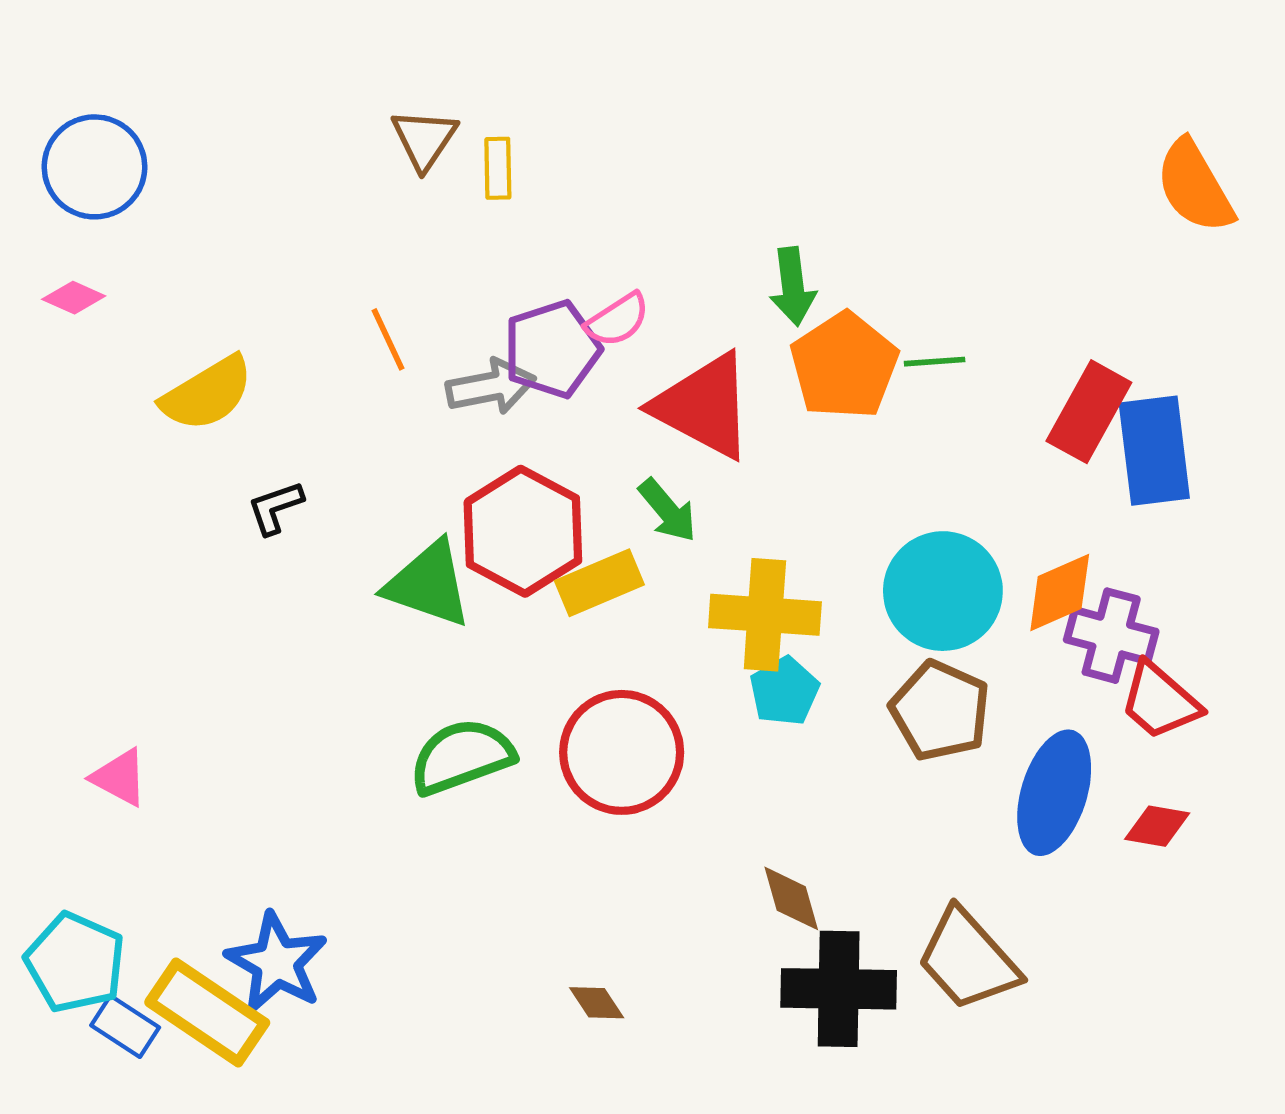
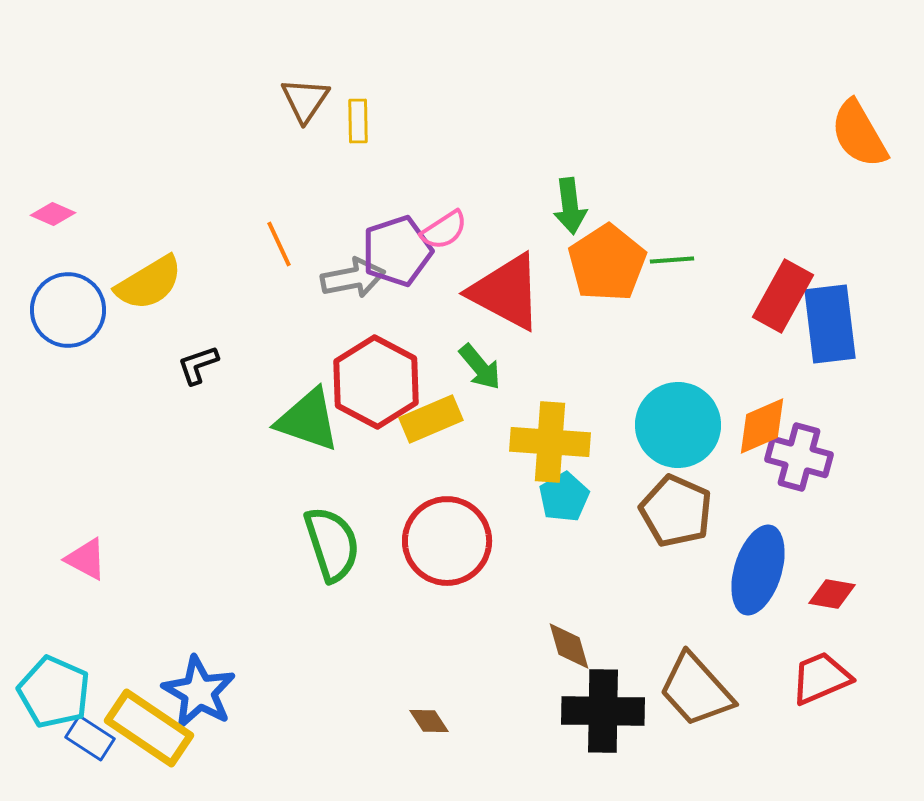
blue circle: (95, 167) -> (68, 310), moved
red trapezoid: (1160, 701) -> (821, 678), moved, turned 116
green semicircle: (462, 757) -> (332, 544), turned 92

